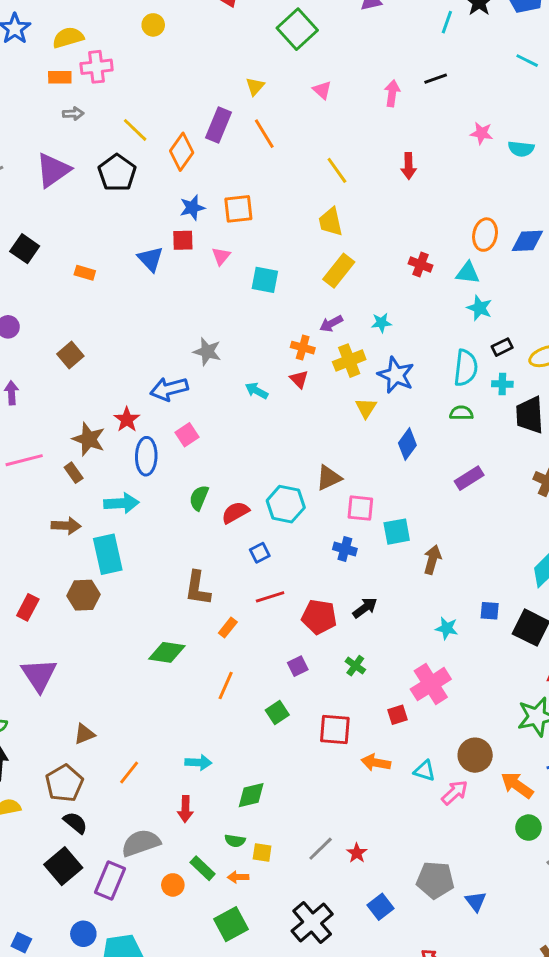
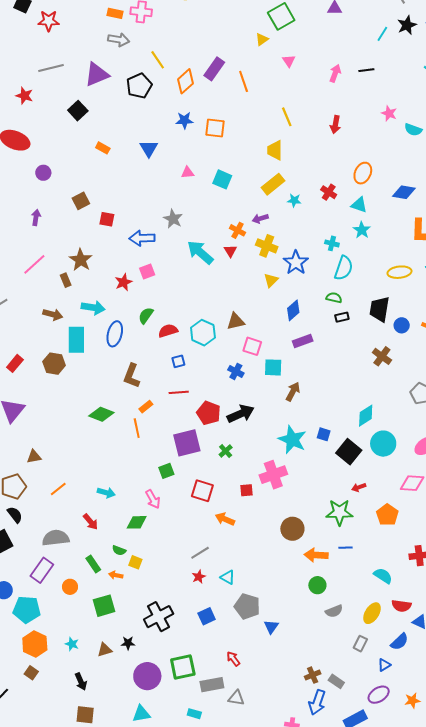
yellow triangle: (255, 86) -> (262, 39), moved
gray arrow: (73, 114) -> (119, 40), size x1.5
orange ellipse: (485, 235) -> (363, 173), moved
red square: (183, 240) -> (107, 219), moved
black square: (25, 249) -> (78, 111), moved
pink triangle: (221, 256) -> (188, 173), moved, turned 32
cyan star: (381, 323) -> (294, 200), moved
black rectangle: (502, 347) -> (342, 317), moved
yellow cross: (349, 361) -> (267, 246), turned 30
cyan cross: (502, 384) -> (332, 243), moved
cyan arrow: (257, 391) -> (200, 252), size x1.8
red star: (127, 420) -> (124, 282), moved
blue ellipse: (146, 456) -> (115, 334), moved
pink line: (24, 460) -> (34, 264), turned -40
purple rectangle: (469, 478) -> (303, 341), moved
black arrow: (365, 608) -> (241, 414), size x1.5
cyan star: (447, 628) -> (292, 440), size x1.8
purple square: (298, 666) -> (187, 443), size x2.0
orange line: (226, 686) -> (137, 428), moved, turned -48
cyan triangle: (424, 771) -> (228, 577), moved
orange arrow: (517, 785) -> (316, 555), turned -45
pink arrow: (455, 792) -> (153, 499), moved, turned 90
red arrow: (185, 809) -> (91, 522), turned -54
gray line: (321, 849) -> (200, 553), moved
purple rectangle: (110, 881) -> (42, 570), moved
orange circle: (173, 885) -> (70, 587), moved

